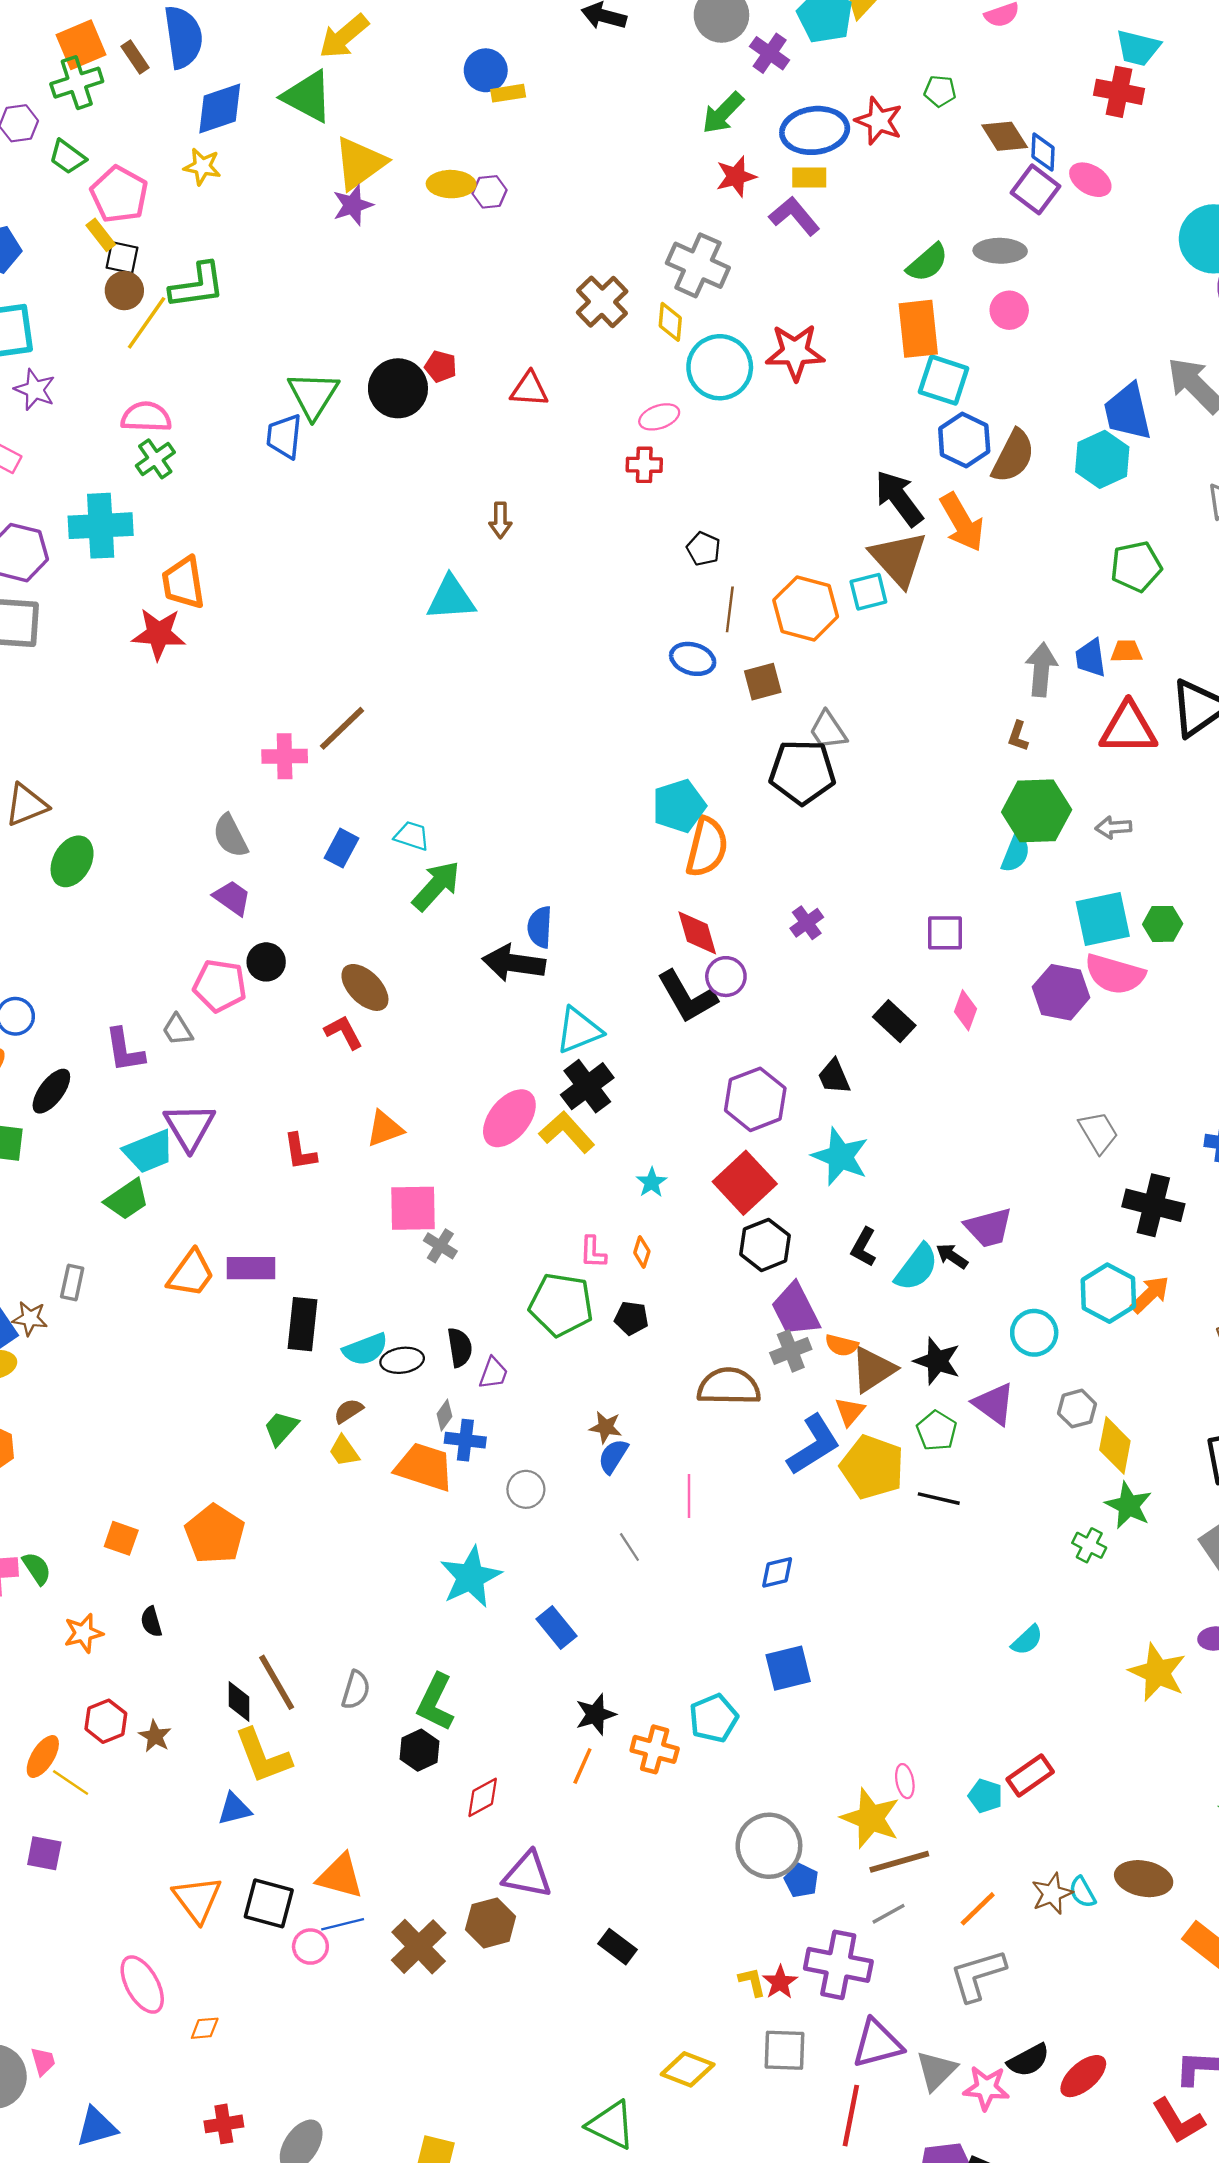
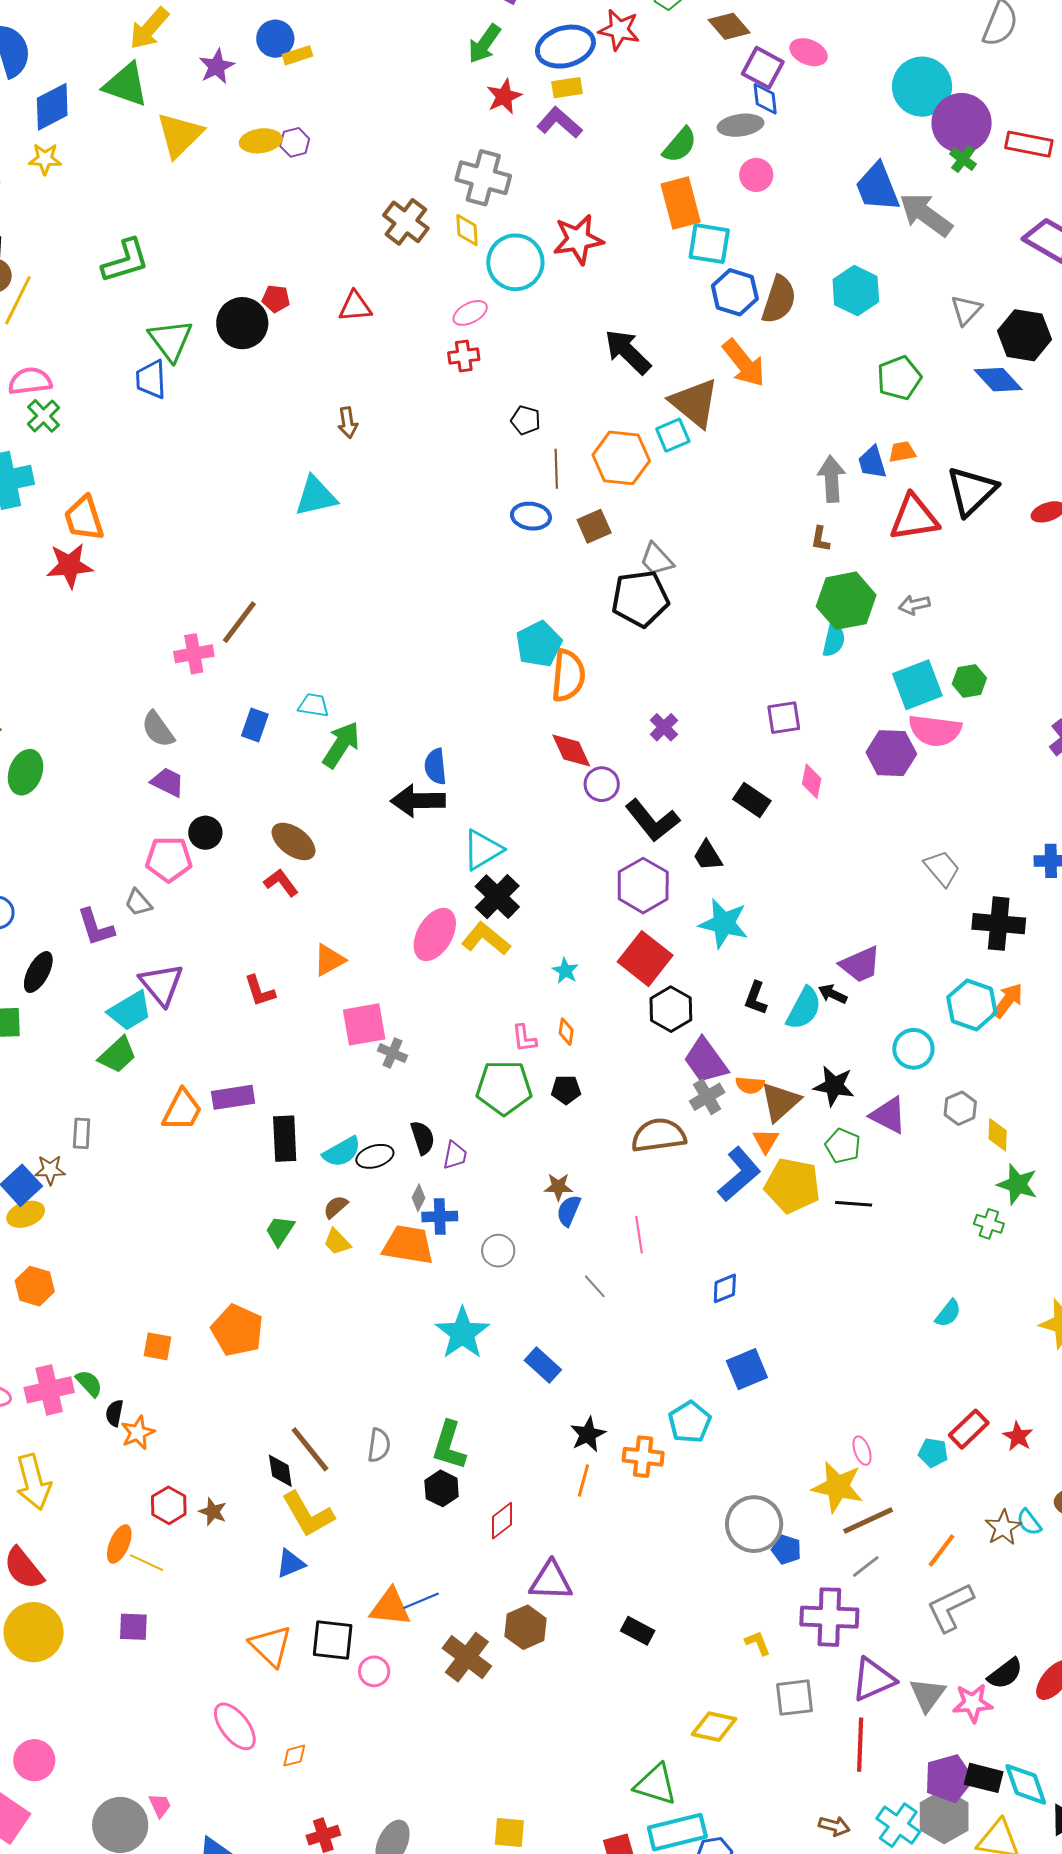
blue diamond: (1043, 152) -> (765, 99), moved
purple star: (353, 205) -> (217, 66), moved
green L-shape: (197, 286) -> (125, 261), moved
blue trapezoid: (1128, 412) -> (877, 187), moved
black arrow: (899, 498) -> (628, 352), moved
black L-shape: (687, 997) -> (652, 820), moved
yellow diamond: (1115, 1445) -> (998, 1135), size x0.7
black semicircle: (151, 1622) -> (114, 1413), moved, turned 36
blue line: (343, 1924) -> (421, 1601), moved
red star: (780, 1982) -> (1018, 1436), moved

